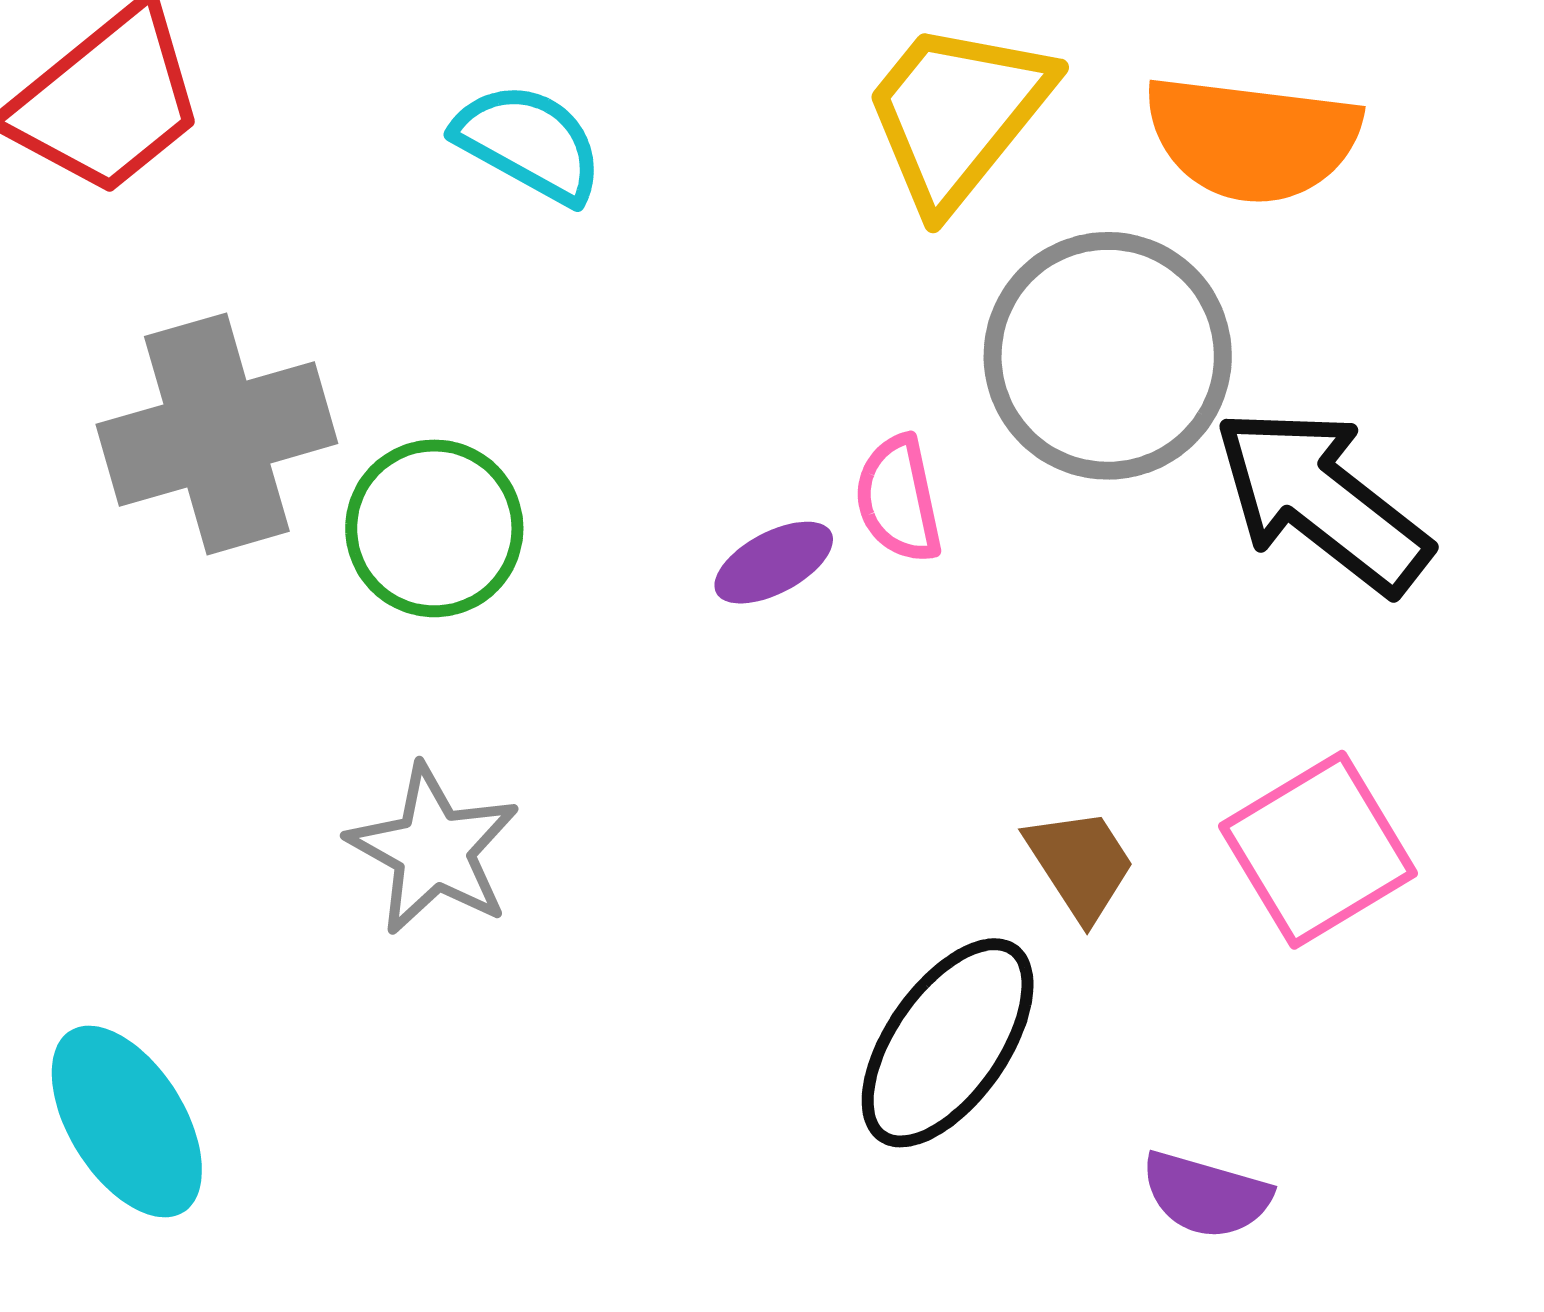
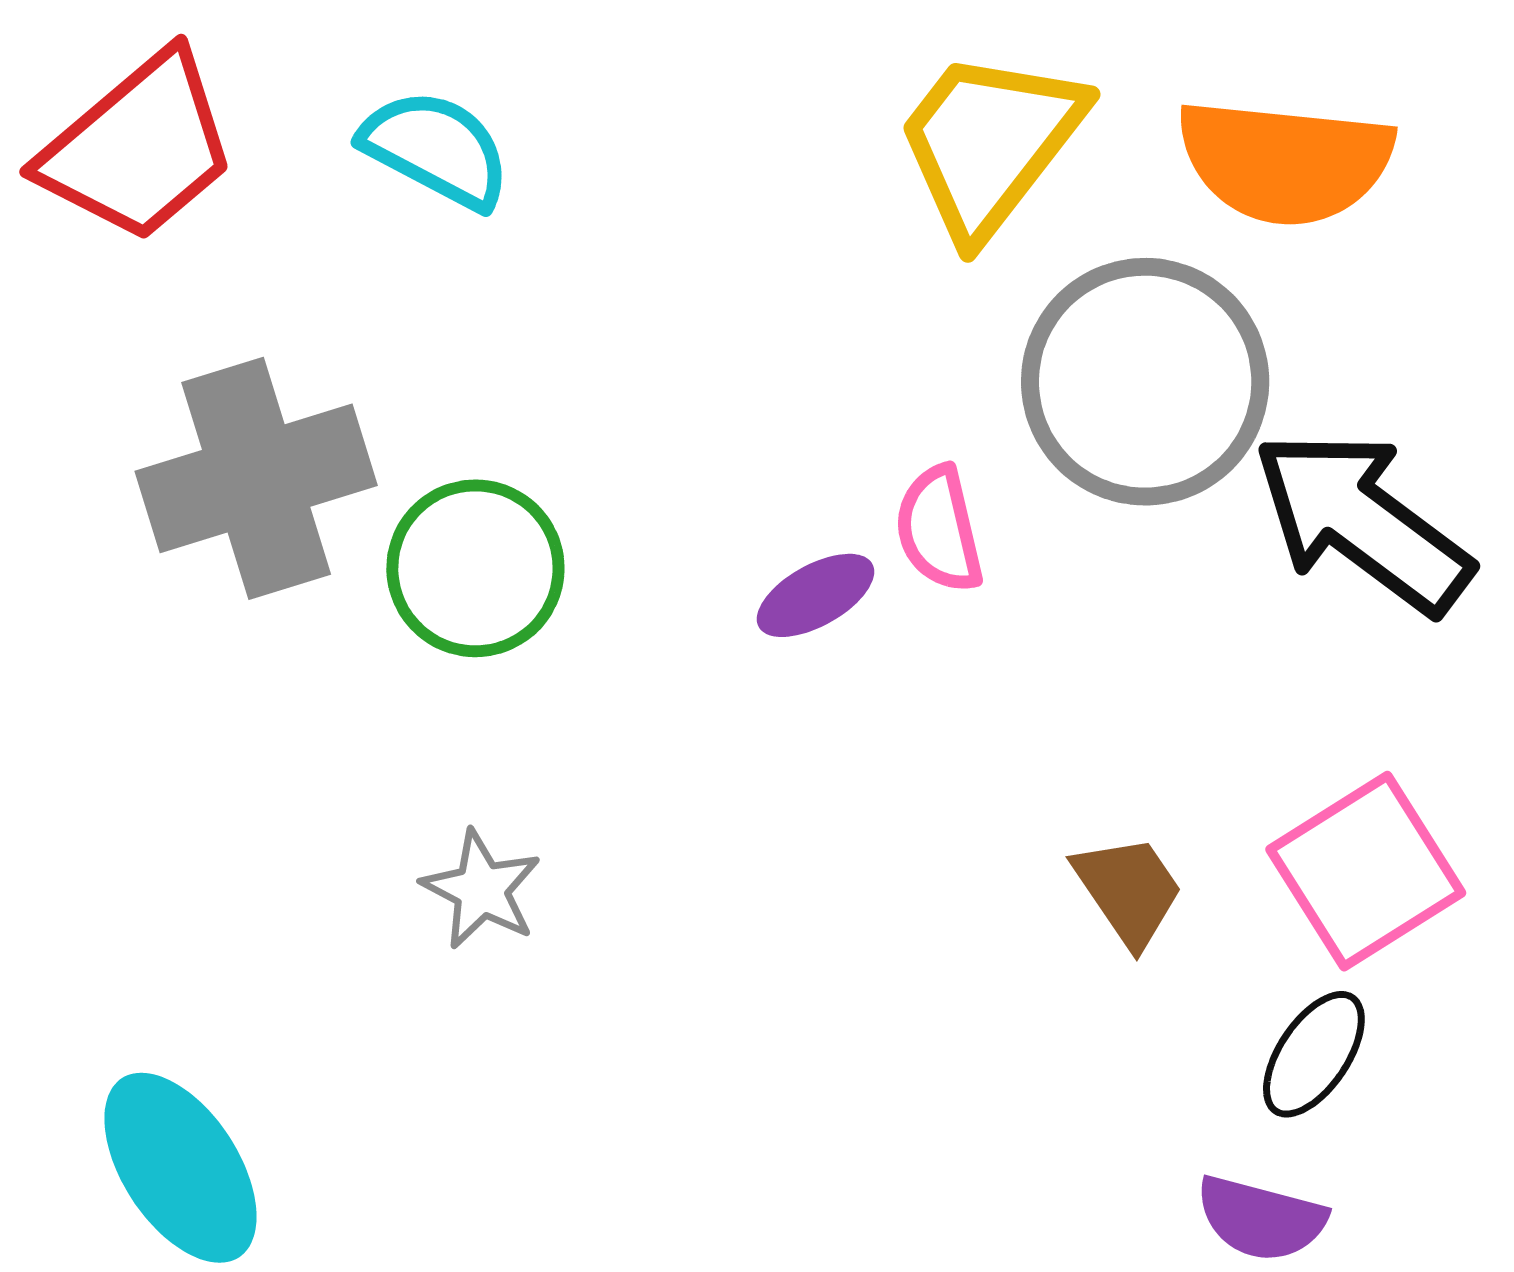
cyan semicircle: (529, 143) -> (436, 149), moved
gray star: (434, 850) -> (481, 890), size x0.7
black ellipse: (948, 1043) -> (1314, 1054), moved, size x0.6

